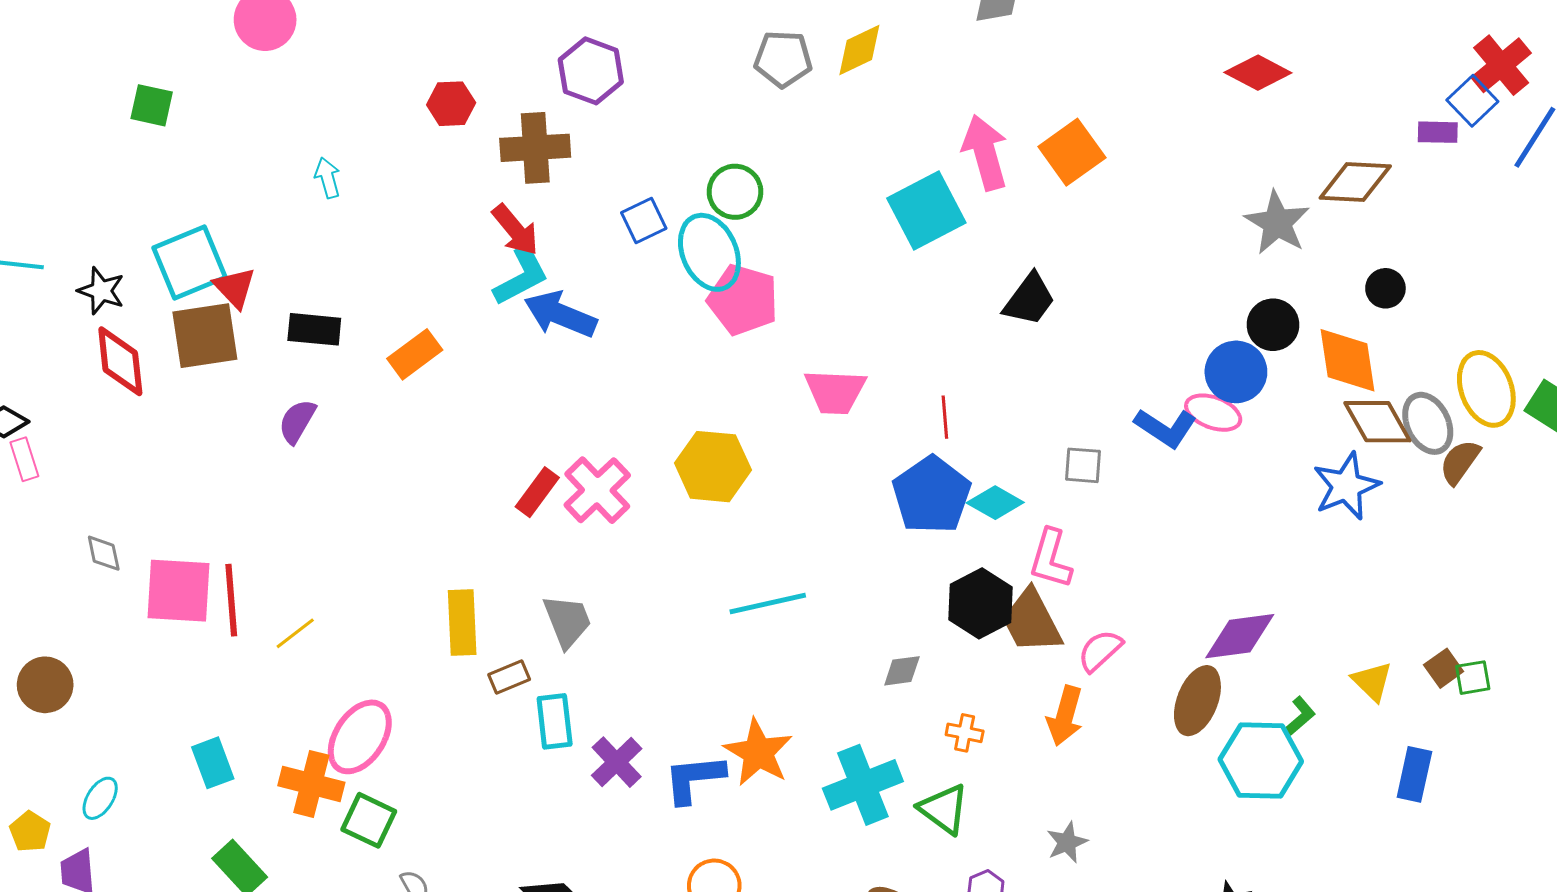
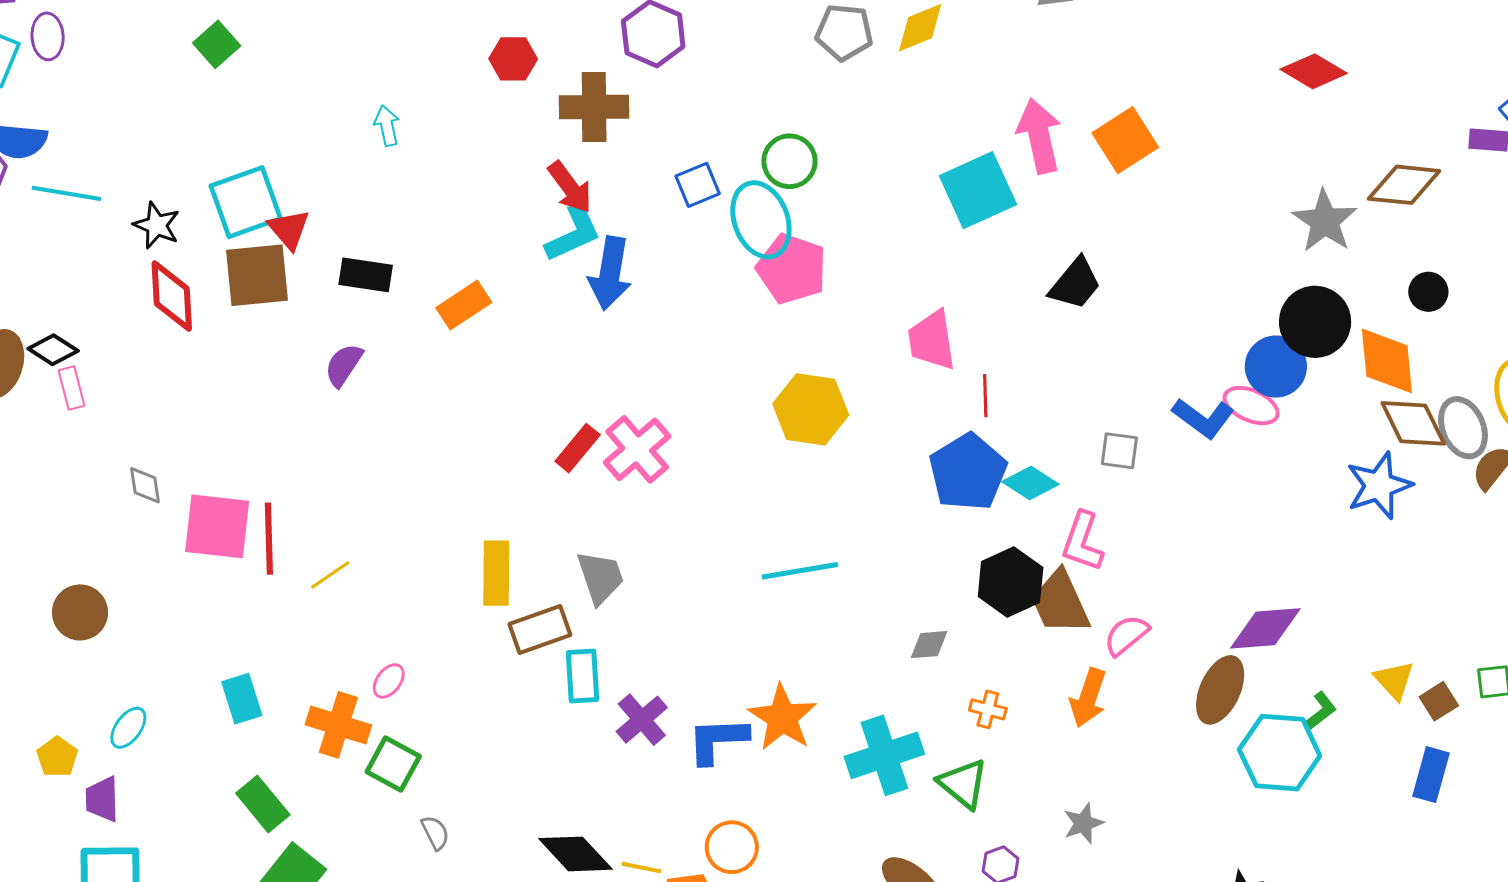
green square: (152, 105) -> (217, 44), turned 33
blue arrow: (560, 314) -> (610, 273), turned -106
black circle: (1273, 325) -> (1315, 322), size x1.4
pink trapezoid: (835, 392) -> (932, 340), moved, turned 76
yellow hexagon: (713, 467) -> (811, 409), moved
brown square: (1444, 668) -> (1439, 701), moved
brown rectangle: (509, 677) -> (540, 630), size x1.5
pink ellipse: (360, 737) -> (389, 681), size x0.5

